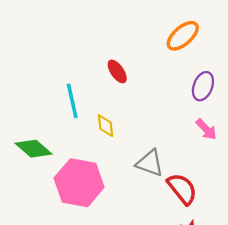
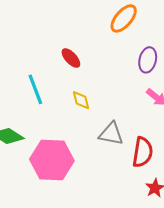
yellow diamond: (106, 126) -> (81, 100), moved
red semicircle: (182, 189) -> (143, 152), turned 56

